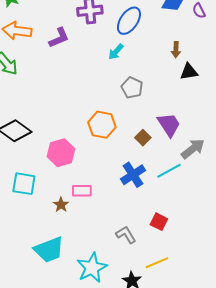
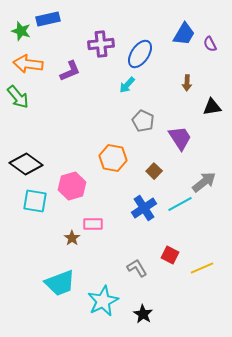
black triangle: (189, 72) -> (212, 107), moved
purple trapezoid: (169, 125) -> (180, 138), moved
cyan square: (24, 184) -> (35, 201), moved
yellow line: (157, 263) -> (202, 268), moved

